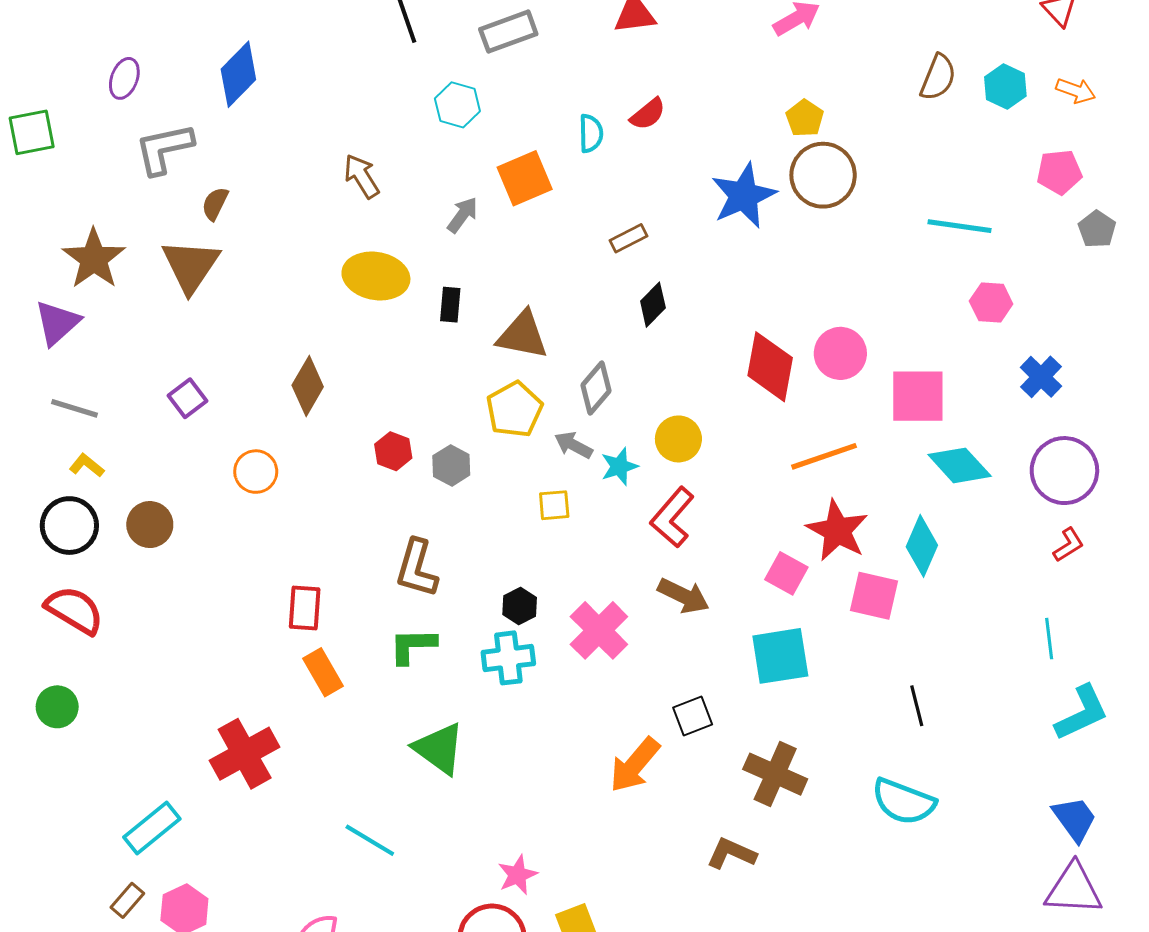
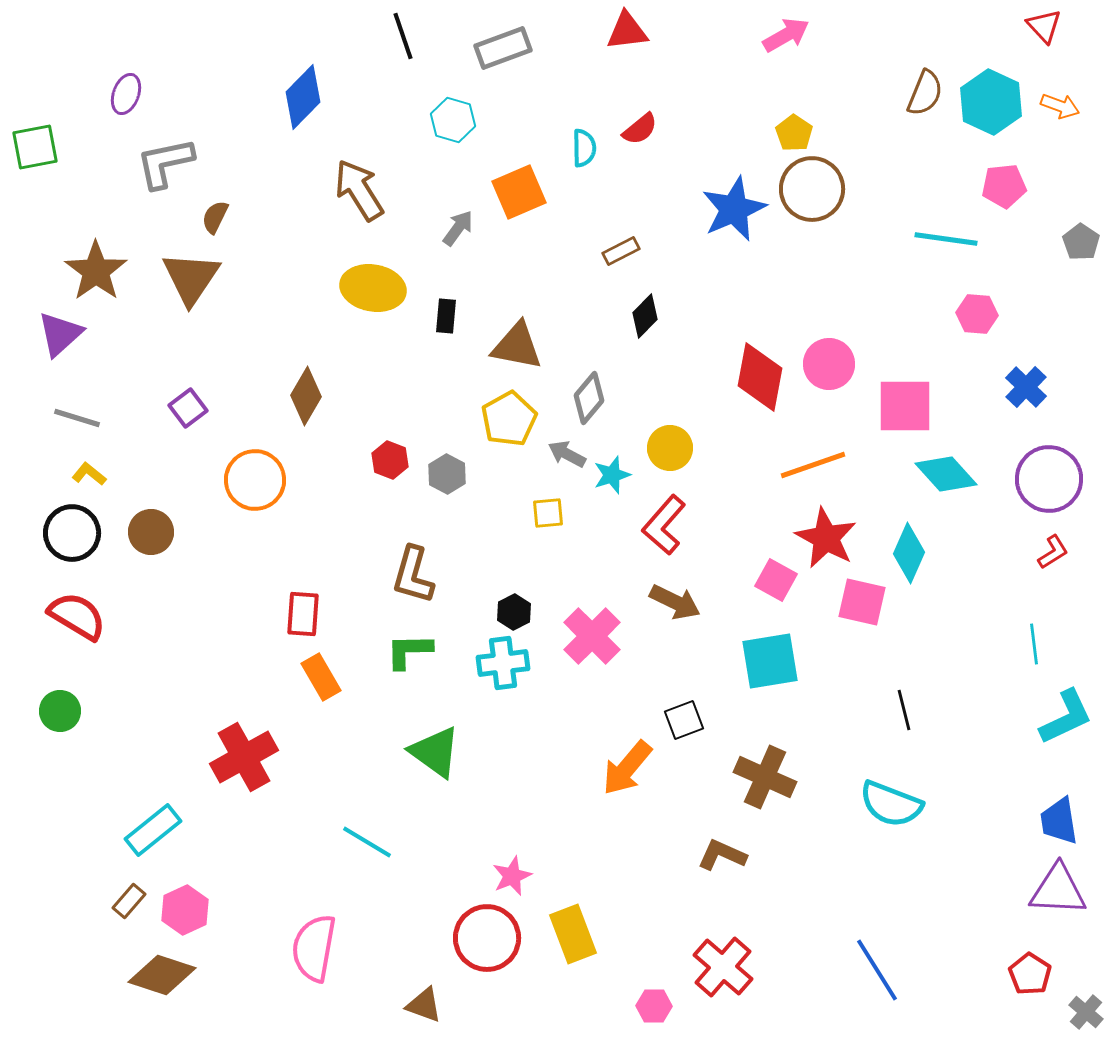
blue diamond: (238, 74) -> (303, 97), moved
cyan hexagon: (1005, 87) -> (991, 102), size x1.5
pink pentagon: (1059, 172) -> (1004, 186), moved
brown arrow: (362, 176) -> (359, 190), size x1.4
orange circle: (256, 472) -> (255, 480), size x1.4
blue trapezoid: (1075, 819) -> (1059, 821), turned -153

